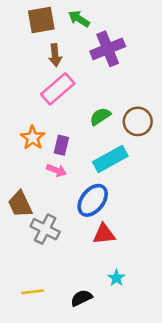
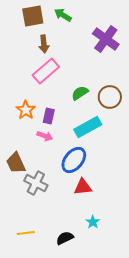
purple cross: (108, 49) -> (106, 39), moved, turned -32

